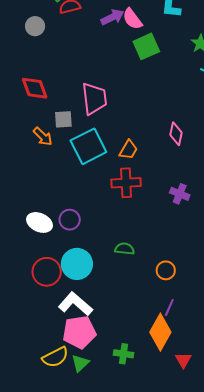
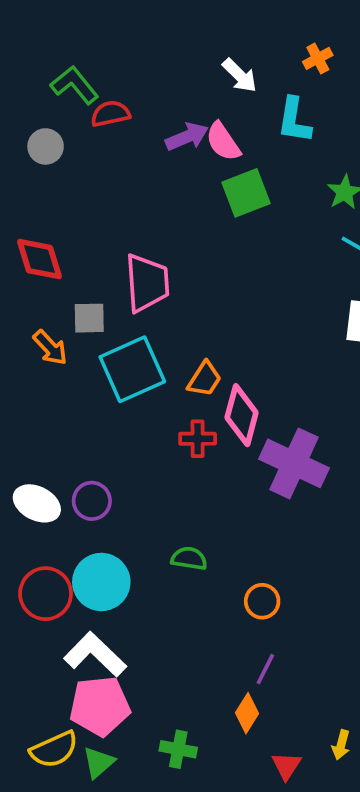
pink diamond: (176, 134) -> (242, 415), moved, size x1.4
red cross: (126, 183) -> (198, 439), size x0.7
purple cross: (180, 194) -> (294, 463), size x1.8
orange diamond: (160, 332) -> (247, 713), size x0.6

